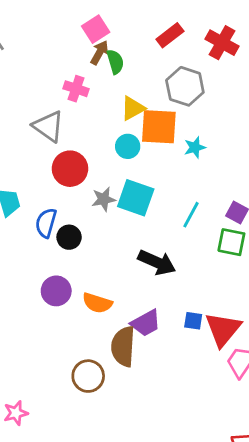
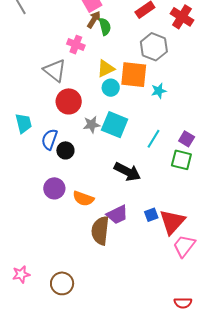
yellow triangle: (133, 108) -> (106, 69), moved
blue square: (193, 321) -> (151, 215), turned -32
brown circle: (88, 376) -> (62, 283), moved

